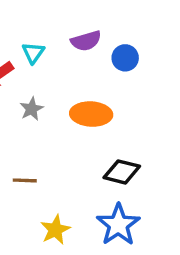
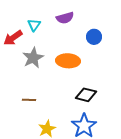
blue circle: (125, 58) -> (94, 37), moved
gray star: (32, 109) -> (33, 58), size x1.5

